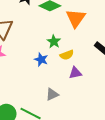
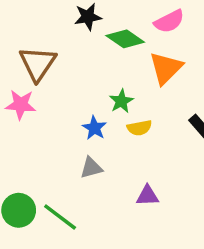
purple triangle: (75, 73) -> (147, 196), moved
gray triangle: (52, 94) -> (91, 168), moved

